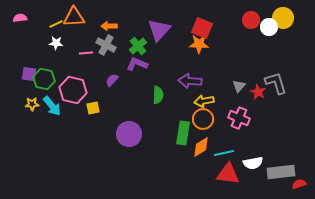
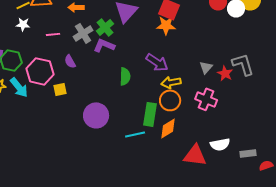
gray cross: (106, 45) -> (83, 33), moved, turned 30
purple semicircle: (112, 80) -> (70, 61), moved, turned -72
purple arrow: (190, 81) -> (157, 62), turned -150
cyan line: (224, 153) -> (135, 134), moved
gray rectangle: (281, 172) -> (248, 153), size x0.6

